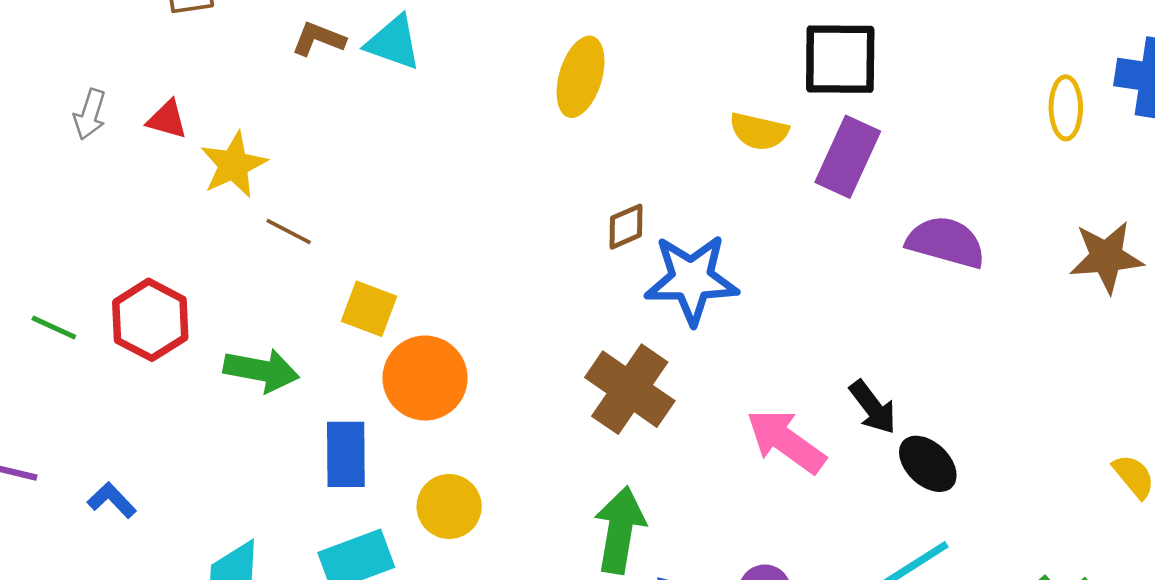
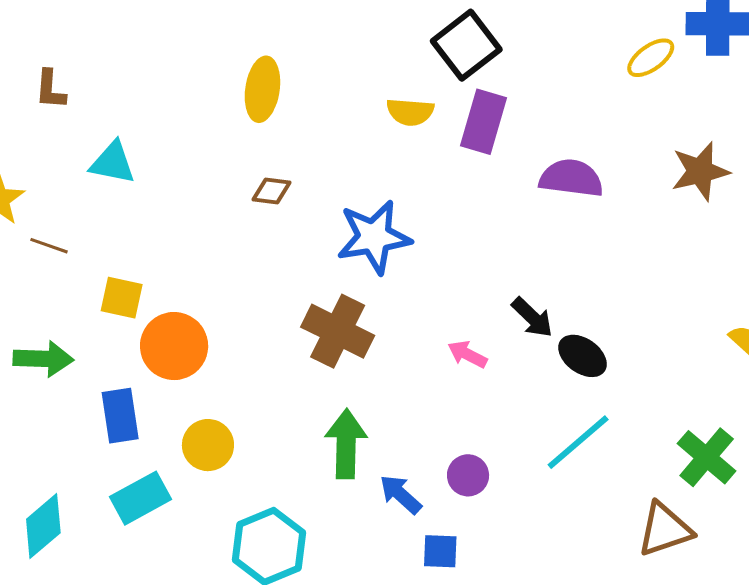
brown L-shape: (318, 39) -> (50, 90), turned -99
cyan triangle: (393, 43) -> (113, 163), moved
black square: (840, 59) -> (466, 45), turned -30
yellow ellipse: (1066, 108) -> (651, 58), turned 63
brown diamond: (626, 227) -> (271, 191), moved, turned 39
pink arrow: (786, 441) -> (467, 354), size x0.6

